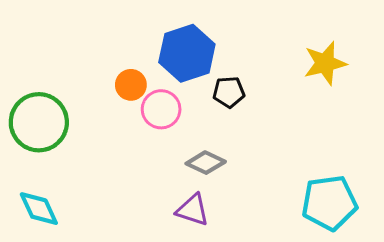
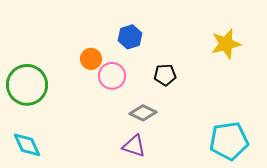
blue hexagon: (187, 53) -> (130, 37), size x0.6
black pentagon: (229, 92) -> (165, 75), moved

